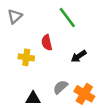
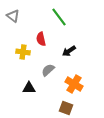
gray triangle: (15, 16) -> (13, 16), turned -40
gray semicircle: (60, 87) -> (48, 70), moved

